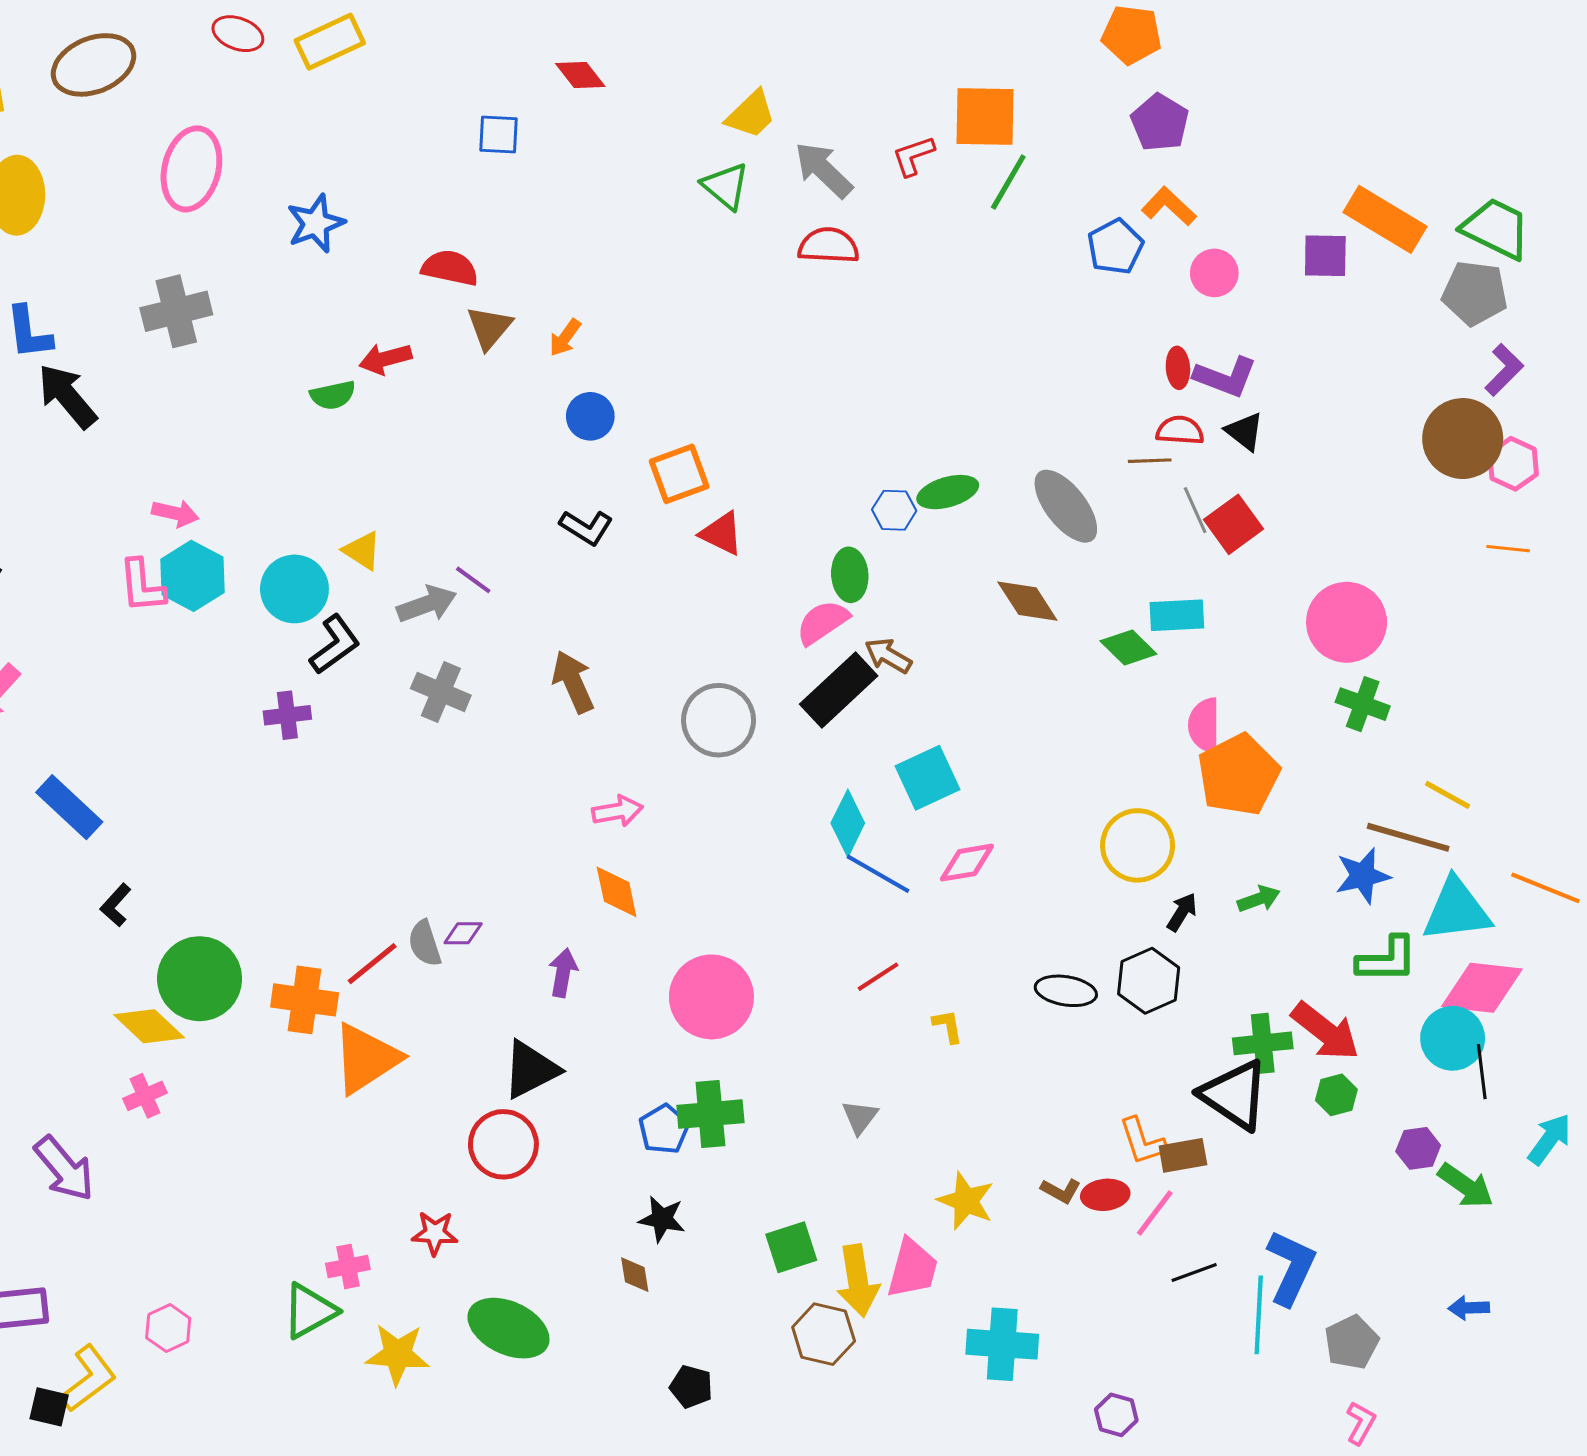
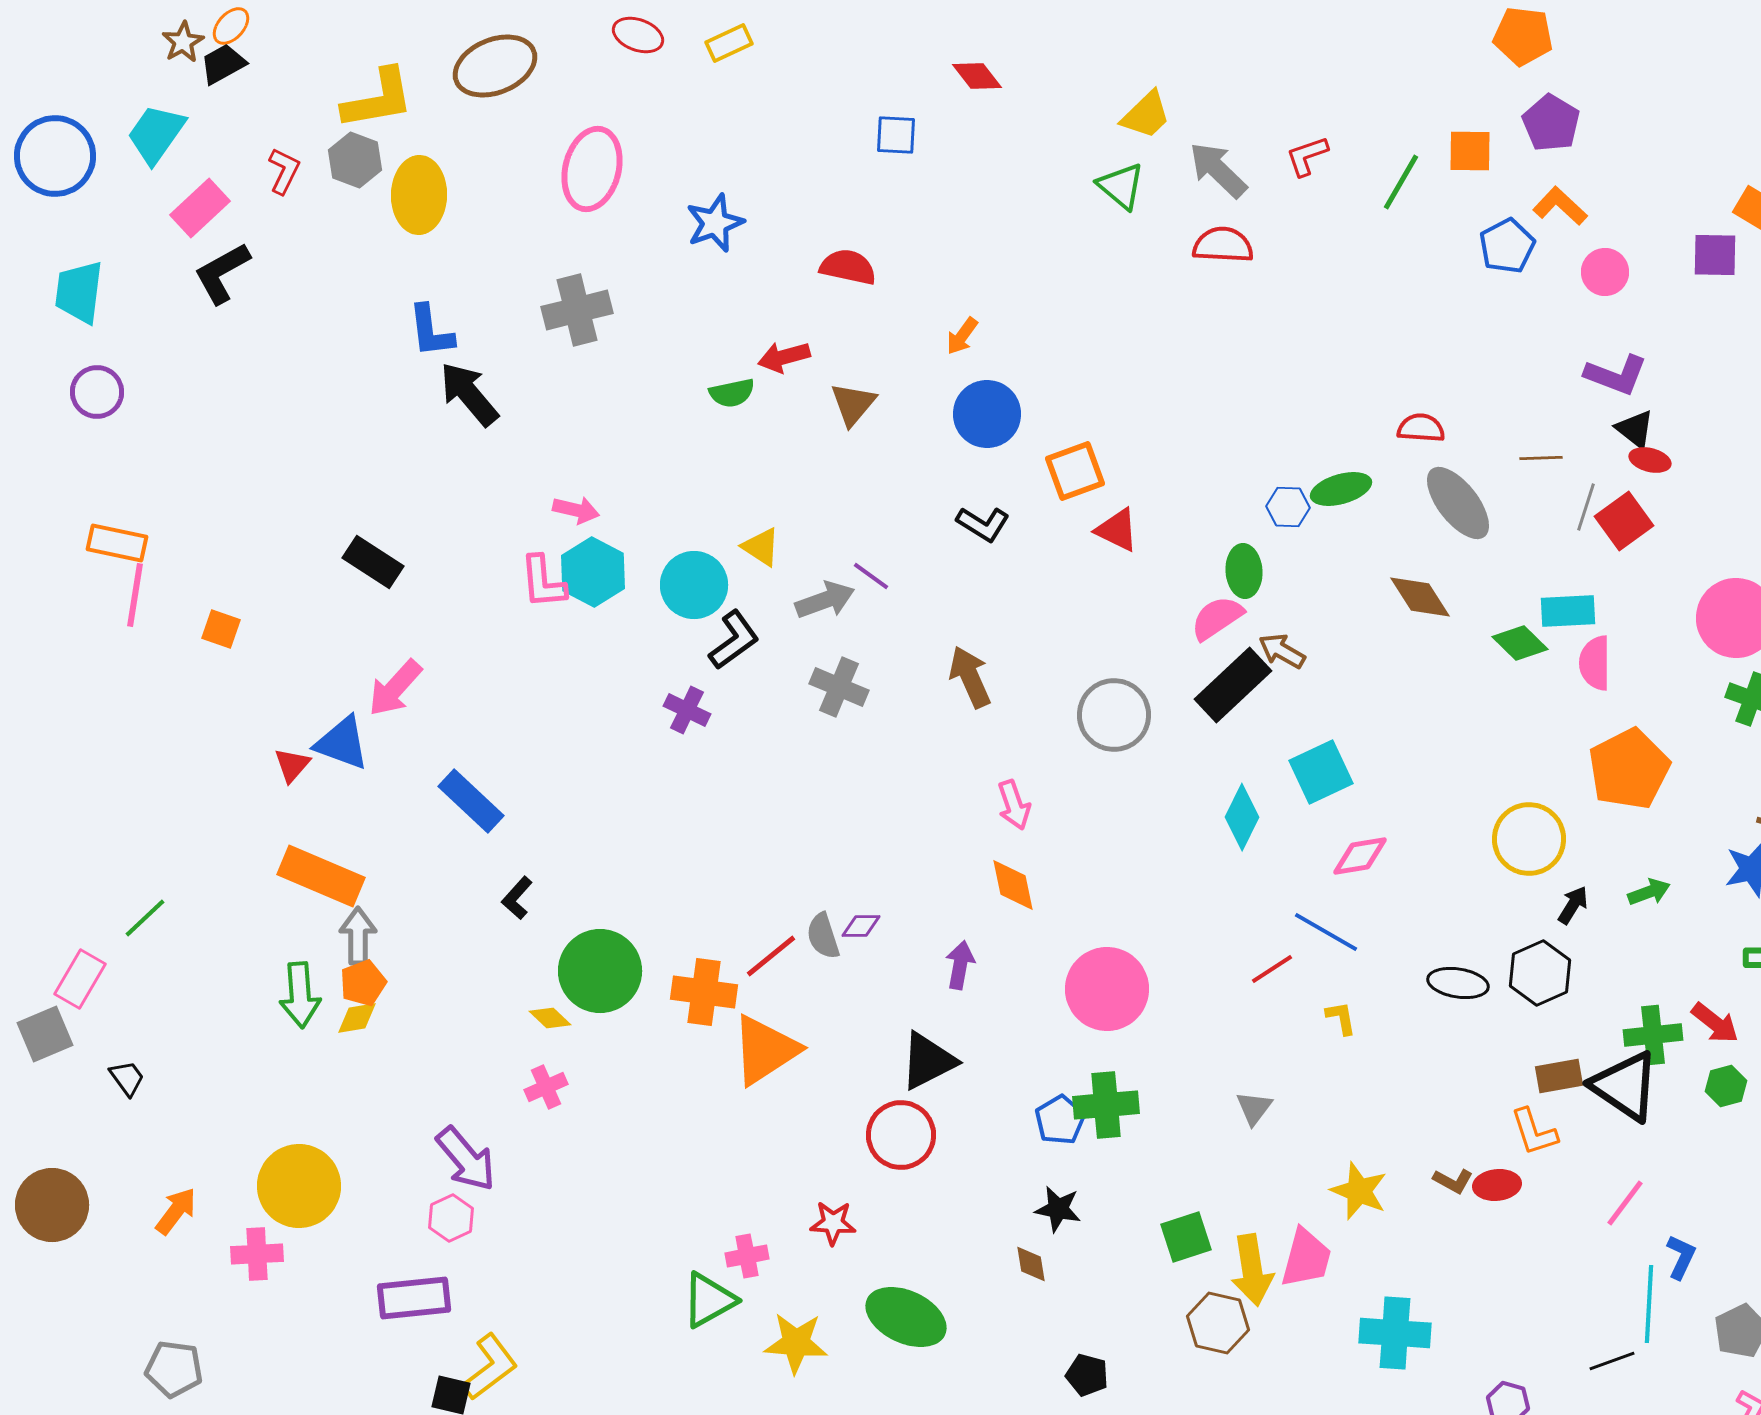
yellow rectangle: (330, 42) -> (729, 43), size x0.7
orange square: (985, 116) -> (1470, 151), moved, size x0.7
brown triangle: (489, 327) -> (853, 404), moved
red ellipse: (1178, 368) -> (1650, 460), moved, turned -72
blue circle: (590, 416) -> (987, 414), size x1.4
red semicircle: (1180, 430) -> (1421, 428), moved
gray line: (1195, 510) -> (1586, 507), turned 42
purple cross: (287, 715) -> (687, 710), turned 33
pink semicircle: (1204, 725) -> (1595, 663), moved
pink arrow: (618, 811) -> (1014, 805), turned 81
blue line: (878, 874) -> (1326, 932), moved
yellow diamond: (149, 1026) -> (550, 1018), size x0.6
red arrow: (1325, 1031) -> (1715, 1023), size x0.7
brown rectangle: (1183, 1155) -> (1559, 1076), moved
pink line: (1155, 1213) -> (1625, 1203), moved
blue L-shape: (1291, 1267) -> (1681, 1257), size x0.6
black line: (1194, 1273) -> (1612, 1361), moved
pink hexagon: (168, 1328) -> (451, 1218), moved

